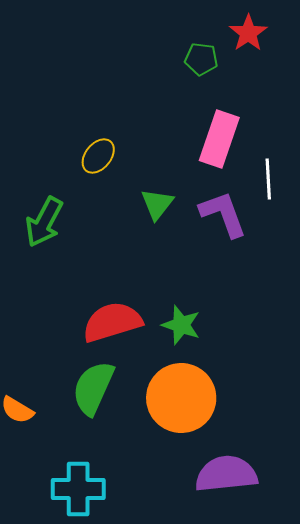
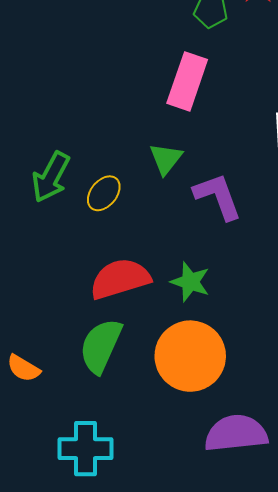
pink rectangle: (219, 139) -> (187, 81), moved
yellow ellipse: (98, 156) -> (104, 193), moved
purple L-shape: (223, 214) -> (218, 196), moved

